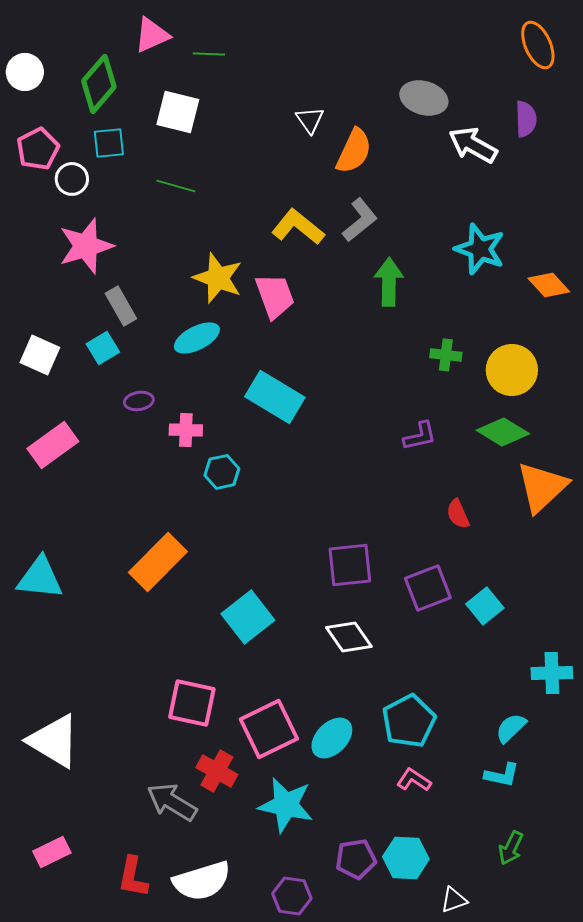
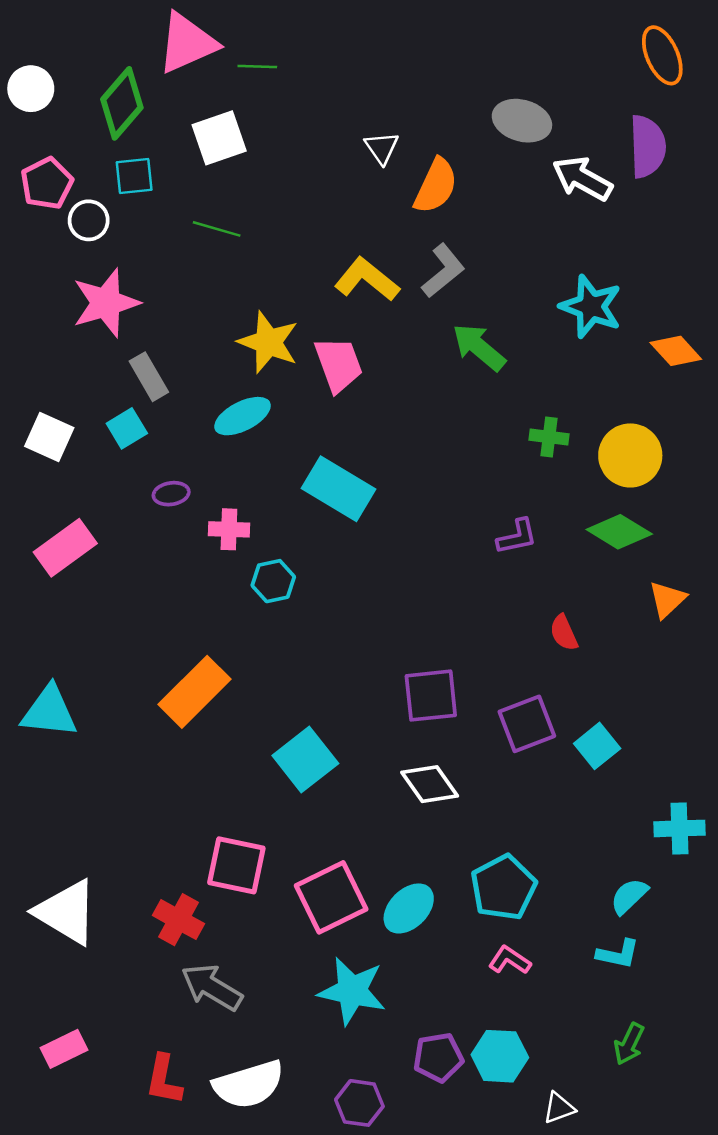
pink triangle: (152, 35) -> (187, 43), size x1.4
white square: (178, 112) -> (219, 138), turned -33
purple semicircle: (526, 119) -> (648, 146), size x1.4
green arrow: (389, 282) -> (479, 347), turned -51
orange triangle: (542, 487) -> (667, 599), size x0.6
red cross: (217, 771) -> (178, 920), moved

